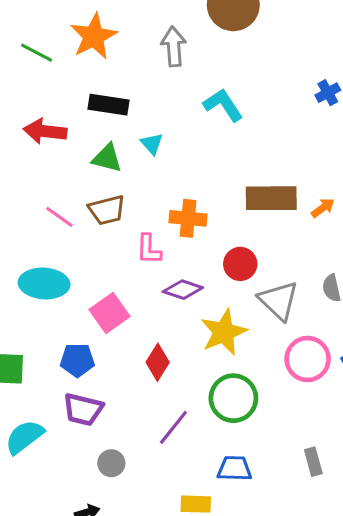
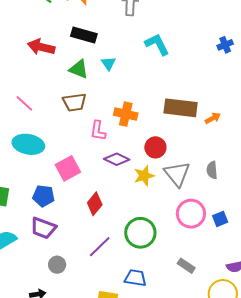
pink line: (59, 217) -> (24, 103), moved
yellow star: (224, 332) -> (144, 176), moved, size x0.7
gray rectangle: (313, 462) -> (186, 266), moved, turned -48

